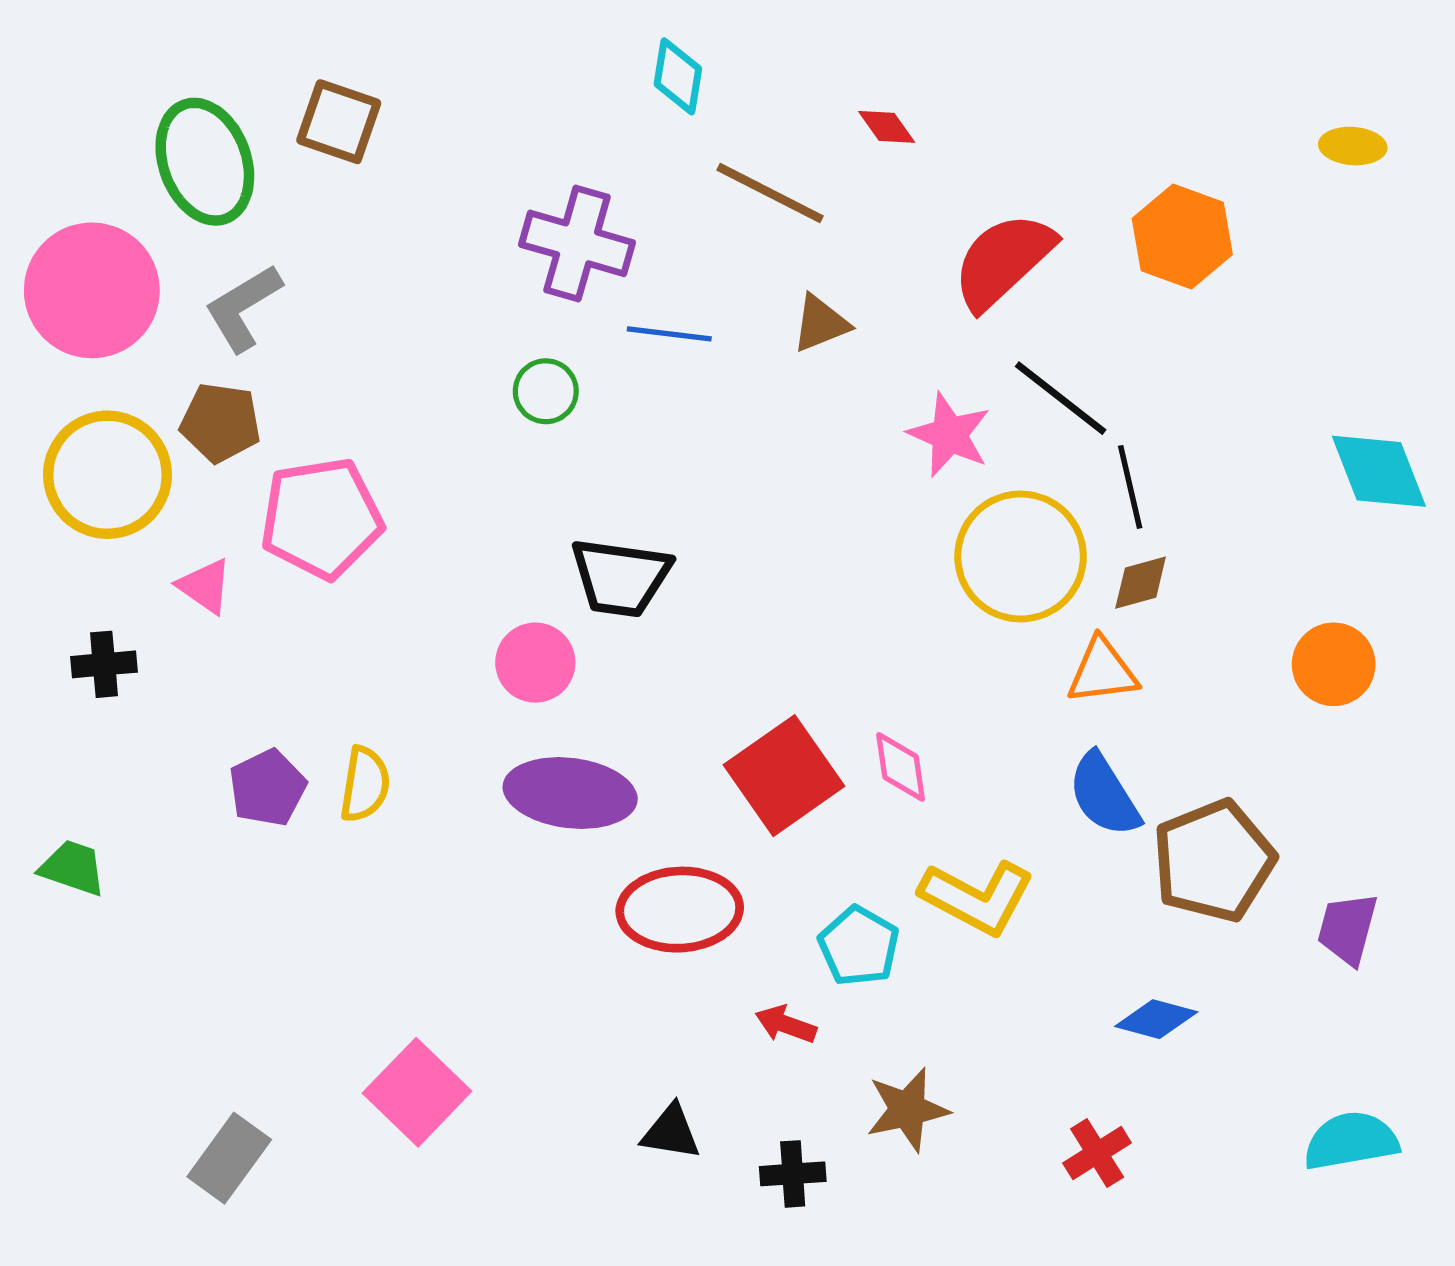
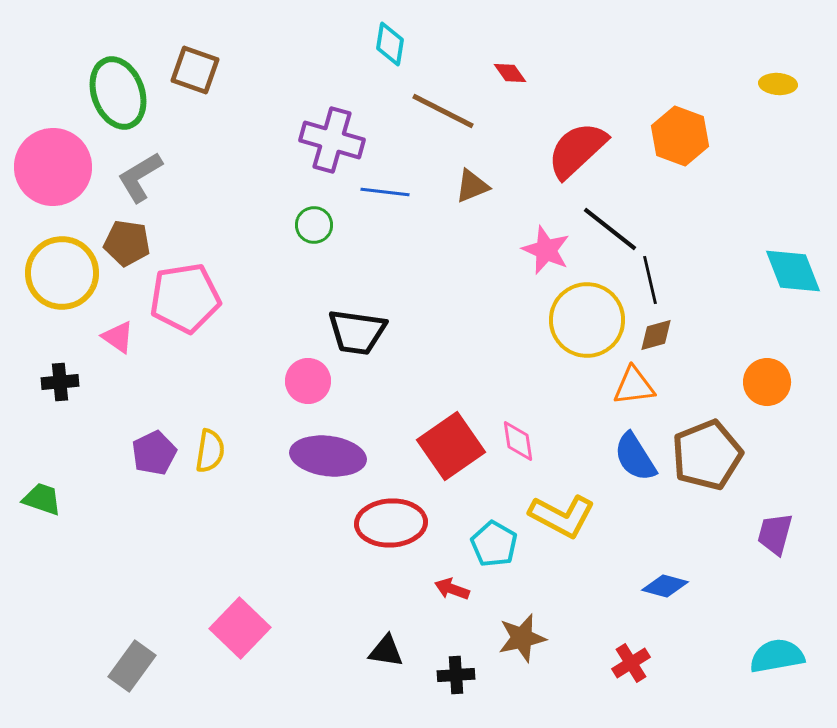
brown pentagon: (1214, 861) -> (707, 455), moved

